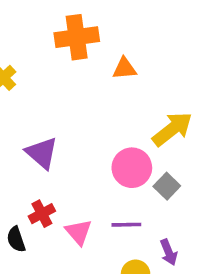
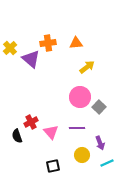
orange cross: (77, 37) -> (48, 43), moved, size x0.7
yellow arrow: (172, 129) -> (87, 67), moved, size x0.7
purple triangle: (42, 153) -> (31, 59), moved

